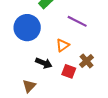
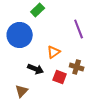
purple line: (77, 21) -> (79, 29), moved, turned 42
brown cross: (87, 61) -> (77, 67), turned -32

